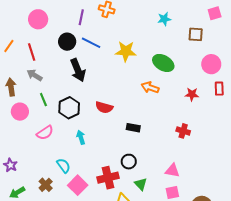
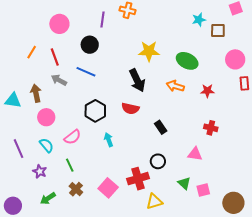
cyan star: (164, 19) -> (199, 20), moved
blue line: (91, 43) -> (86, 72), moved
black arrow: (78, 70) -> (137, 80), moved
red star: (192, 94) -> (207, 91), moved
green line: (43, 100) -> (70, 165), moved
black rectangle: (133, 128) -> (161, 127), turned 48
cyan semicircle: (63, 166) -> (46, 145), moved
pink triangle: (172, 171) -> (195, 154), moved
green triangle: (141, 184) -> (184, 183), moved

